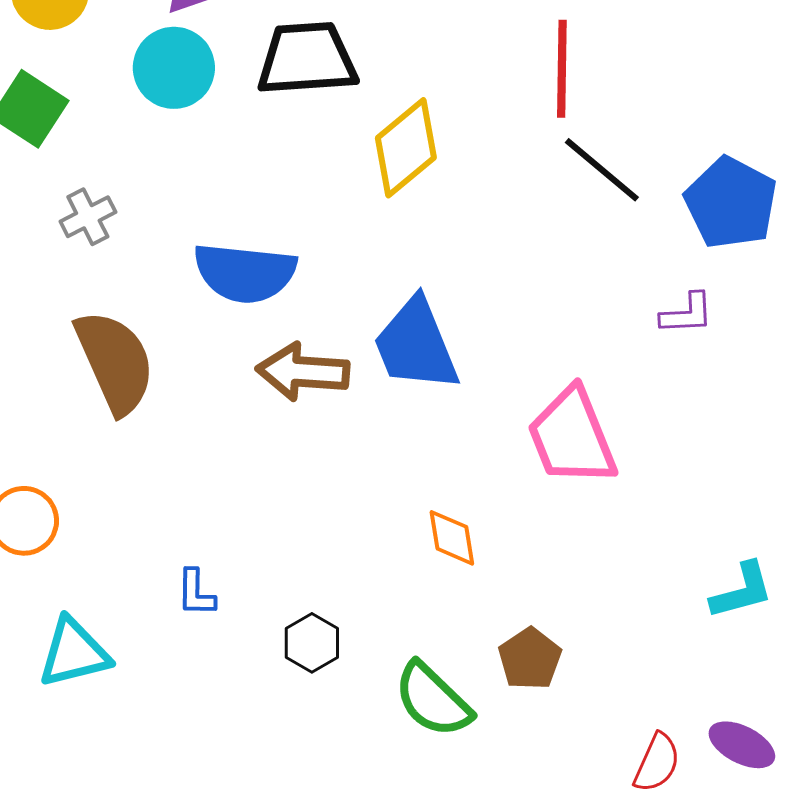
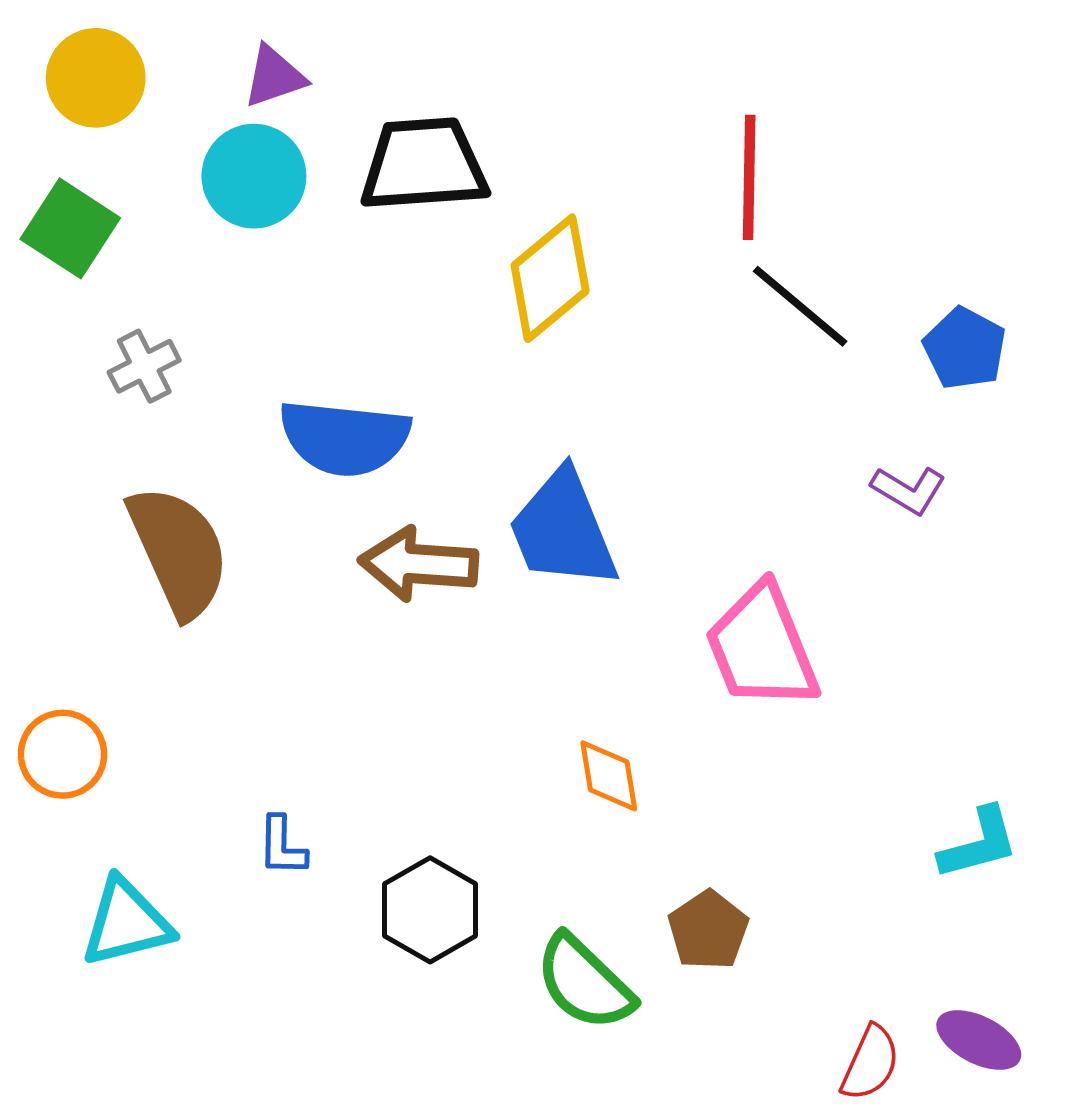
blue pentagon: (731, 203) -> (965, 348), size x0.7
purple L-shape: (687, 314) -> (909, 490), turned 34
black hexagon: (312, 643) -> (430, 910), size x1.4

